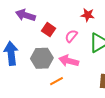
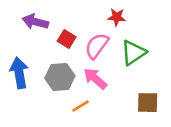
pink semicircle: (71, 36) -> (97, 46), size x1.5
pink arrow: (69, 61) -> (95, 79), turned 30

